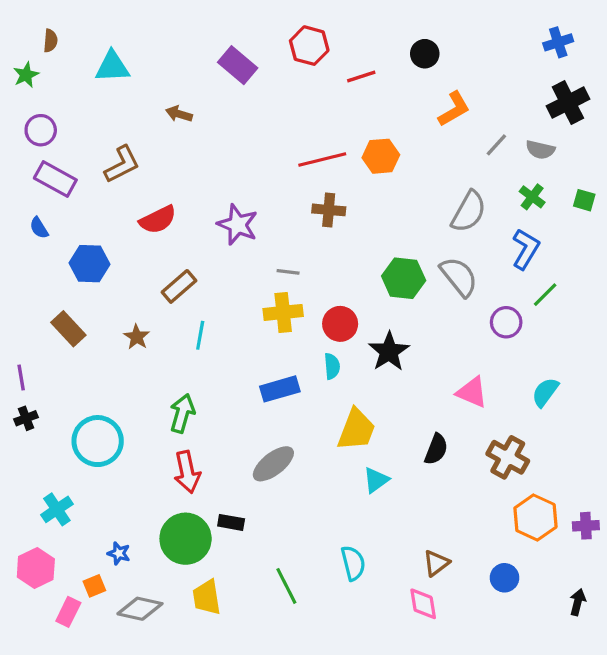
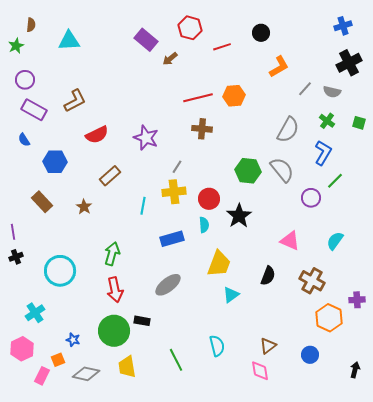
brown arrow: (179, 114) -> (170, 59), moved, turned -56
gray line: (288, 272) -> (177, 167), turned -64
cyan line: (200, 335) -> (143, 206), moved
purple cross: (586, 526) -> (357, 300), moved

